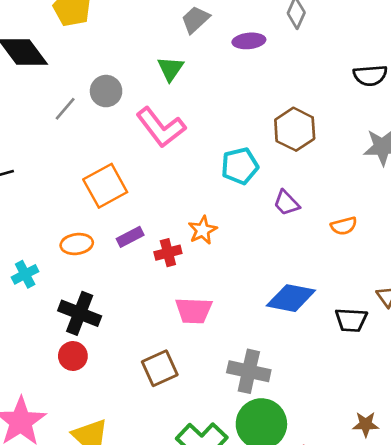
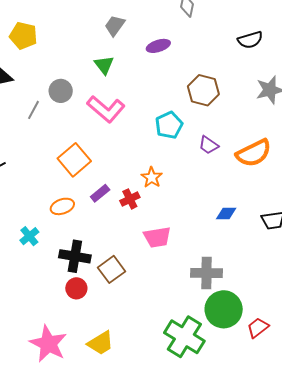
purple ellipse: (249, 41) -> (158, 46), moved
orange semicircle: (344, 226) -> (254, 153), size x1.8
blue diamond: (291, 298) -> (226, 213), size x0.6
brown square: (160, 368) -> (112, 269), moved

